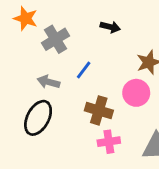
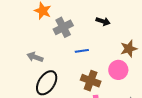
blue line: (84, 70) -> (82, 51), turned 40
gray arrow: (49, 82) -> (35, 57), moved

